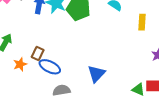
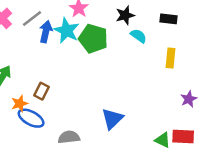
blue ellipse: (50, 67) -> (31, 118), moved

